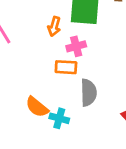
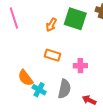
pink cross: (76, 46) -> (80, 66), moved
gray semicircle: (89, 93) -> (64, 89), moved

